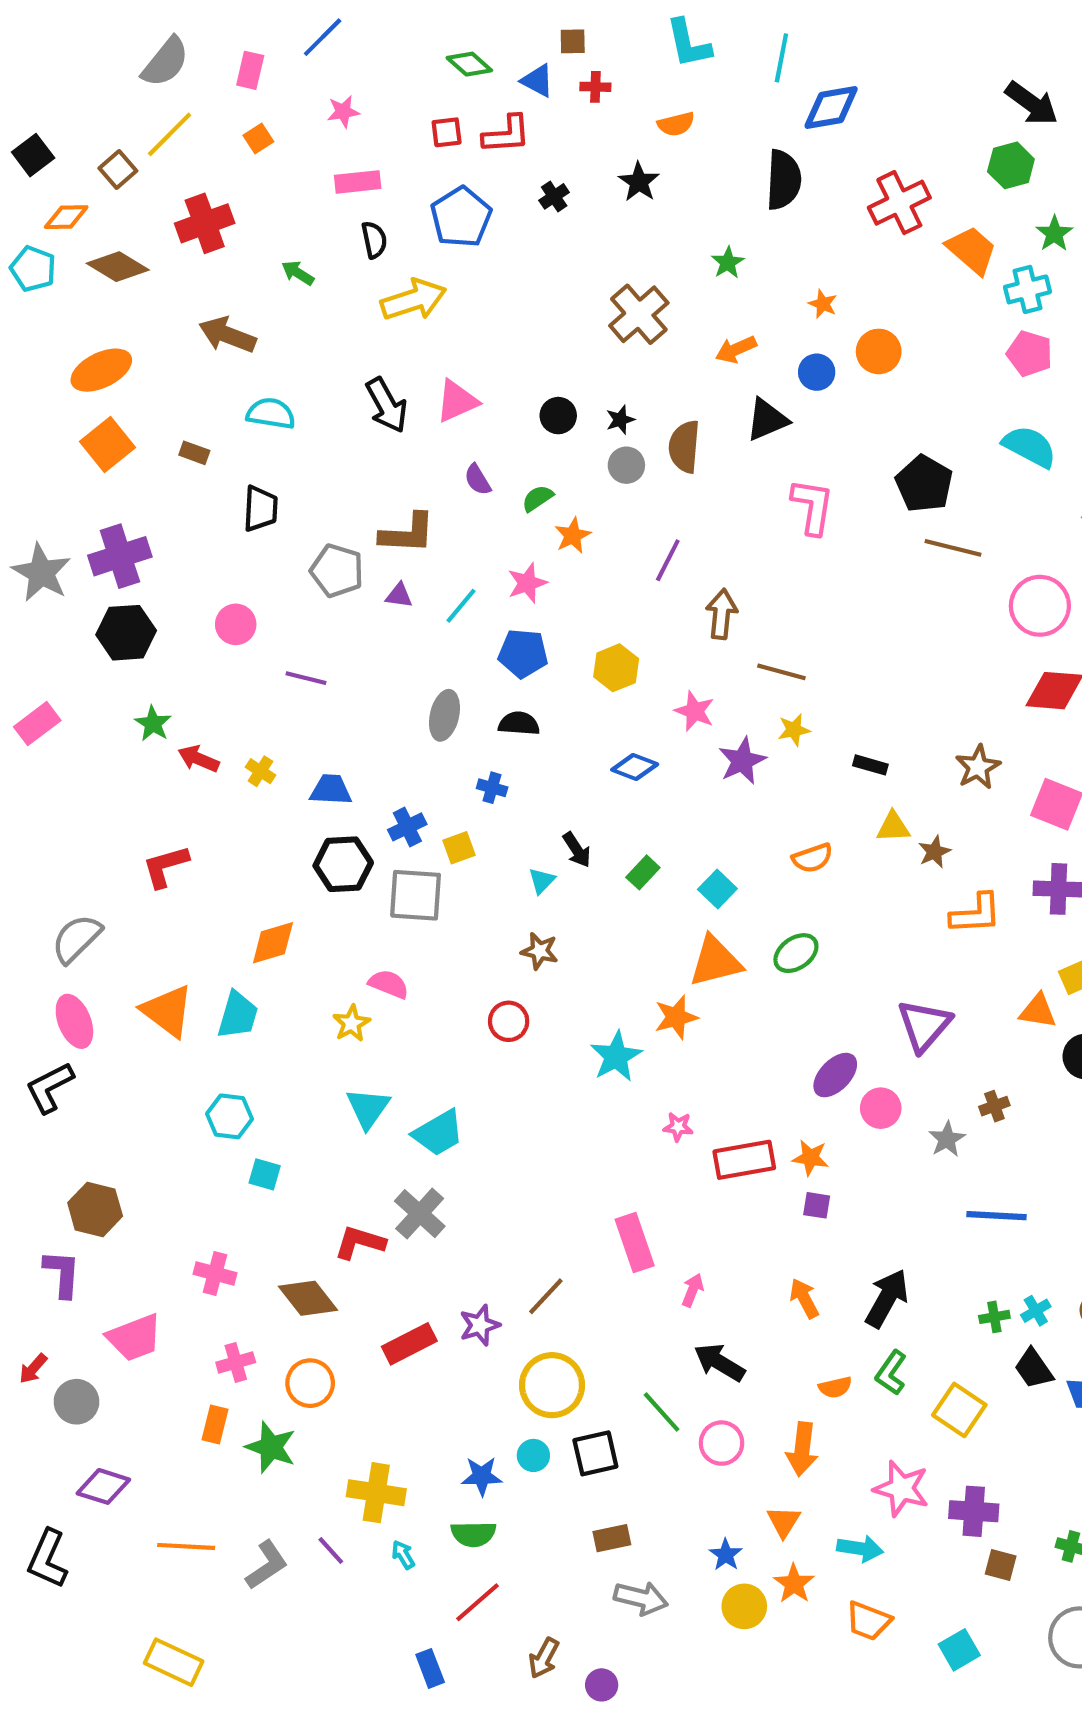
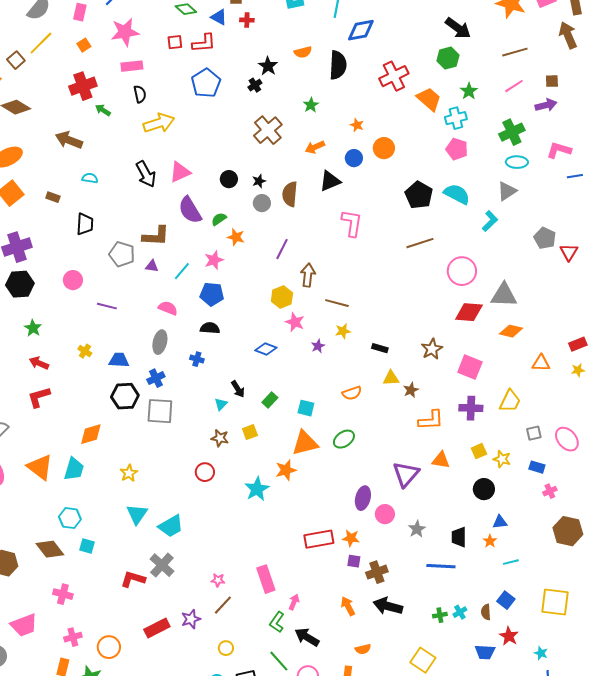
pink star: (343, 112) -> (125, 32), size x1.8
orange semicircle: (676, 124) -> (303, 52), moved
black cross: (554, 196) -> (255, 85), moved
blue pentagon: (461, 217) -> (206, 83), moved
red cross: (205, 223) -> (83, 86), moved
cyan semicircle: (271, 413) -> (90, 178), size x0.7
purple semicircle: (478, 480) -> (190, 210), size x1.8
black pentagon: (924, 484) -> (419, 195), moved
orange star: (573, 535) -> (236, 237), turned -30
brown line: (953, 548) -> (420, 243), turned -32
yellow hexagon: (616, 668) -> (282, 297), moved
gray ellipse: (444, 715) -> (160, 342), moved
red arrow: (198, 759) -> (39, 363), moved
purple star: (742, 761) -> (318, 346), size x0.6
yellow square: (459, 848) -> (250, 432), moved
cyan square: (717, 889) -> (306, 408), turned -30
pink semicircle: (389, 984) -> (168, 308), moved
orange triangle: (1038, 1011) -> (441, 460), moved
purple ellipse: (835, 1075) -> (363, 498), turned -30
brown cross: (994, 1106) -> (377, 572), moved, size x1.5
pink star: (678, 1127) -> (218, 580), moved
brown diamond: (308, 1298) -> (50, 549), moved
black arrow: (887, 1298) -> (388, 606), turned -104
black trapezoid: (1034, 1369) -> (459, 537), moved, turned 35
green L-shape: (891, 1373) -> (277, 622), moved
yellow circle: (552, 1385) -> (226, 648), size x0.5

